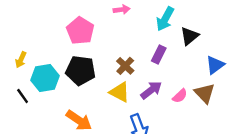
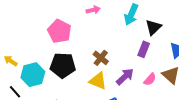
purple rectangle: (159, 55) -> (144, 49), moved
yellow arrow: (21, 60) -> (11, 61), turned 104

